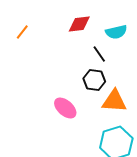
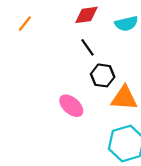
black line: (99, 54) -> (87, 47), moved

